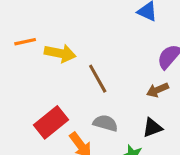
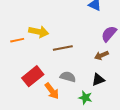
orange line: (25, 42) -> (17, 40), moved
brown line: (98, 79) -> (63, 48), turned -72

